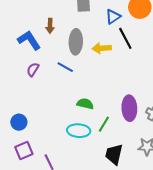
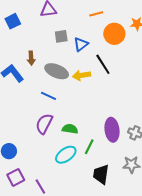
blue triangle: (113, 17) -> (81, 44), moved
gray ellipse: (76, 42) -> (57, 71), turned -65
purple semicircle: (33, 70) -> (44, 124), moved, size x1.5
cyan ellipse: (79, 131) -> (66, 155), turned -35

